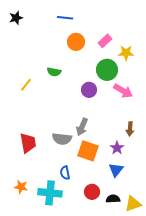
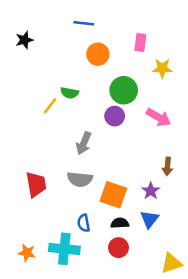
black star: (16, 18) -> (24, 40), moved
pink rectangle: (105, 41) -> (140, 43), moved, turned -40
green circle: (107, 70) -> (124, 90), moved
yellow line: (26, 85) -> (50, 106), moved
gray arrow: (82, 127) -> (84, 143), moved
orange star: (21, 187) -> (27, 253), moved
black semicircle: (113, 199) -> (120, 223), moved

